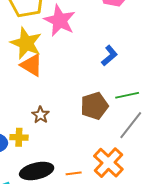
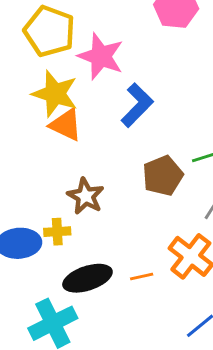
blue L-shape: (109, 56) -> (137, 105), moved, size x1.4
brown star: (41, 115) -> (86, 196), size x1.4

